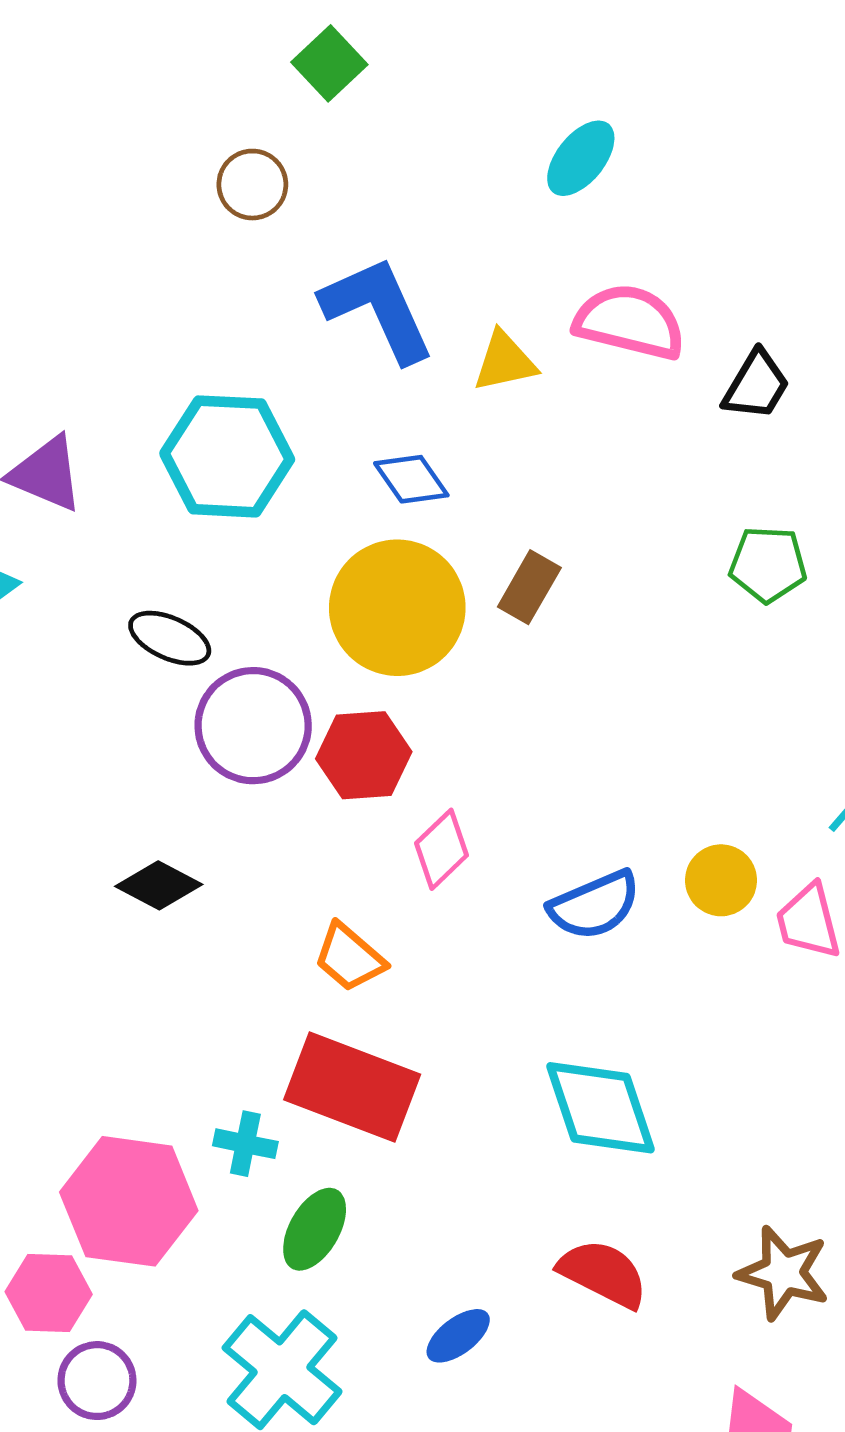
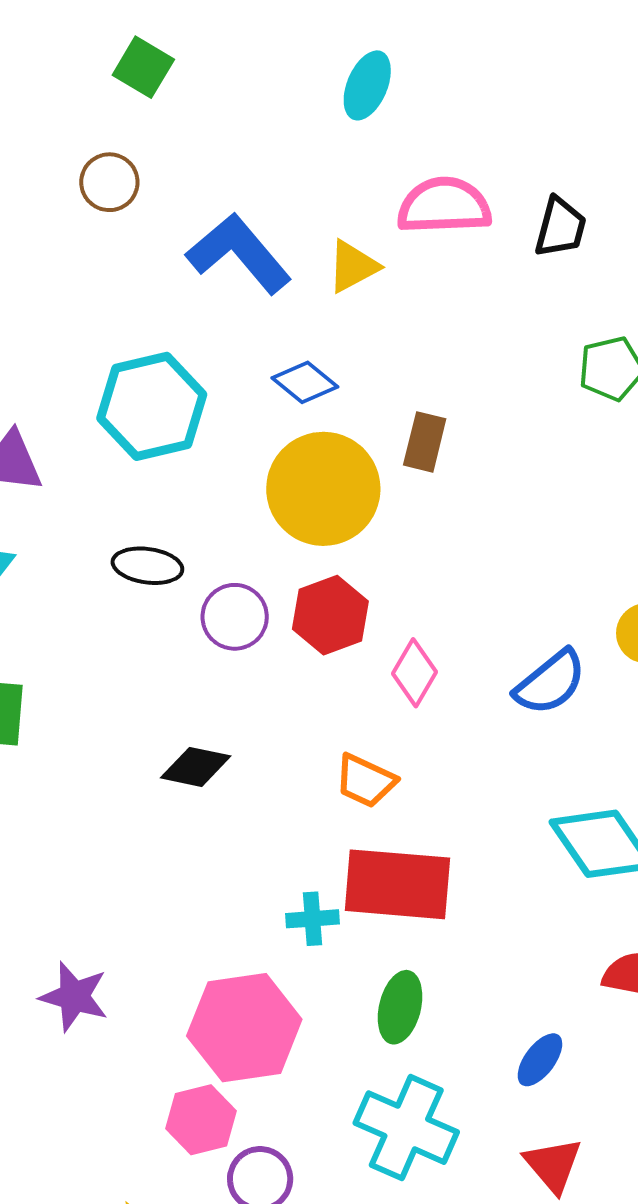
purple circle: (253, 726) -> (235, 617), size x0.7
cyan cross: (245, 1144) -> (313, 919), moved

